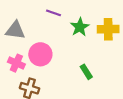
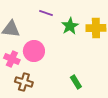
green rectangle: (86, 72) -> (76, 82), moved

